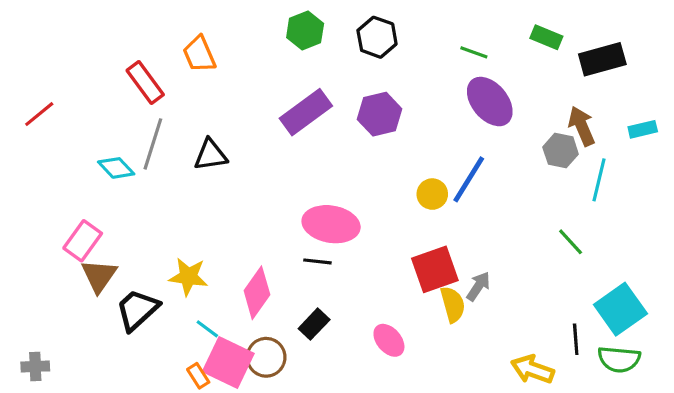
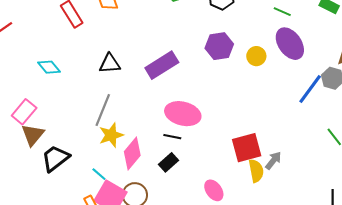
purple rectangle: (306, 112) -> (162, 65), moved
gray line: (153, 144) -> (103, 110), moved
blue line: (469, 179) -> (310, 89), moved
yellow circle: (432, 194) -> (256, 56), moved
yellow star: (188, 277) -> (111, 135), moved, turned -30
black rectangle: (314, 324) -> (169, 162), moved

